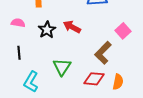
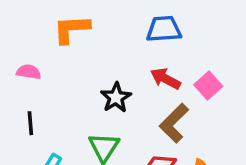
red arrow: (72, 27) -> (166, 79), moved
black star: (47, 30) -> (116, 98), moved

